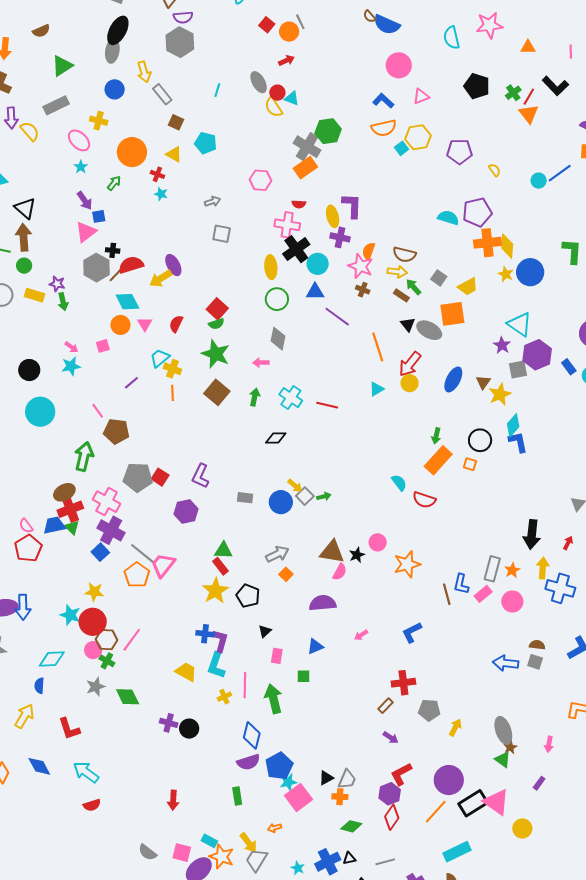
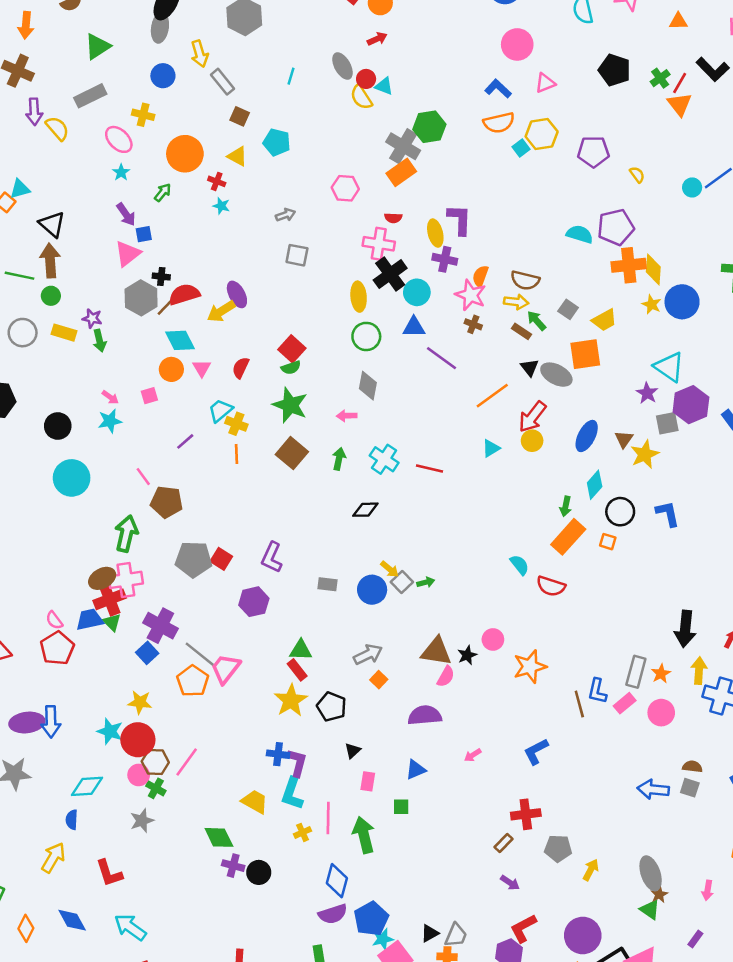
orange line: (378, 347) -> (492, 396), turned 72
cyan diamond: (513, 425) -> (595, 485), moved
pink cross: (107, 502) -> (126, 580), moved, turned -36
green diamond: (128, 697) -> (219, 837), moved

